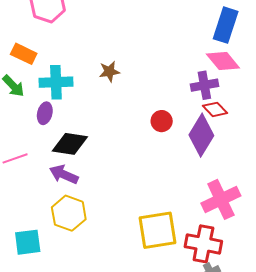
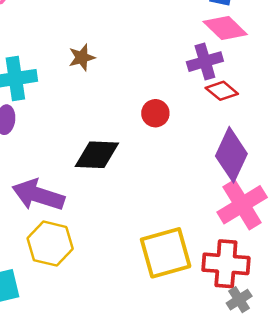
purple diamond: (201, 135) -> (231, 155), moved
black diamond: (70, 144) -> (97, 155), moved
purple arrow: (64, 174) -> (38, 195), size x1.4

